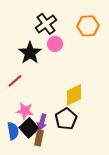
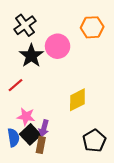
black cross: (46, 24) -> (25, 25), moved
pink circle: (55, 44) -> (58, 46), size x1.5
black pentagon: (66, 119) -> (94, 141), moved

